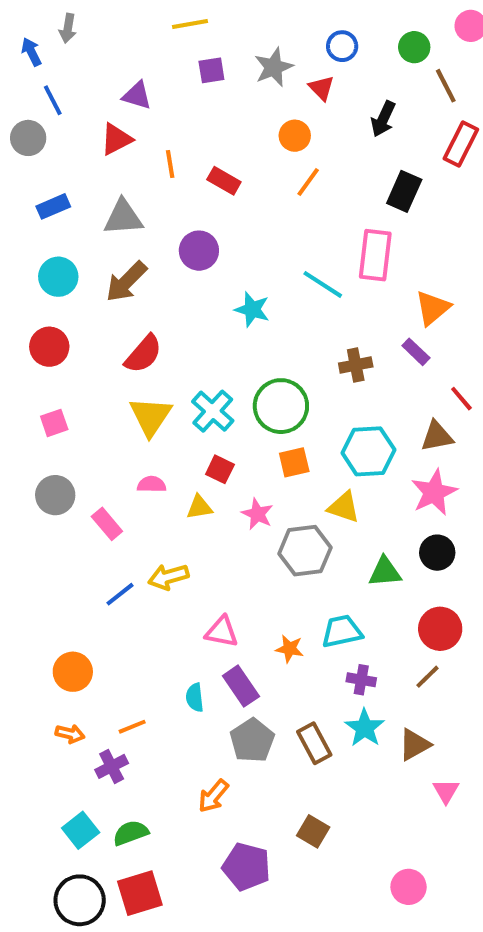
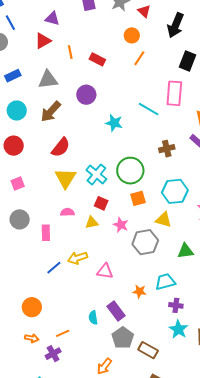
black arrow: (383, 119) -> (176, 25), size x1.4
pink rectangle: (107, 524) -> (46, 233), turned 42
pink triangle: (222, 632) -> (105, 271), moved
brown rectangle: (314, 743) -> (148, 350), moved, turned -30

